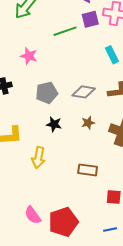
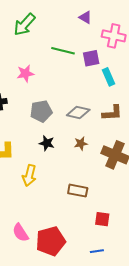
purple square: (90, 19) -> (91, 58), moved
green line: (65, 31) -> (63, 51), turned 30
pink star: (29, 56) -> (25, 74), turned -30

